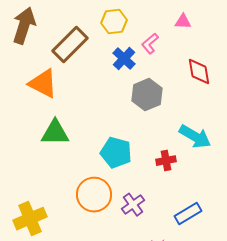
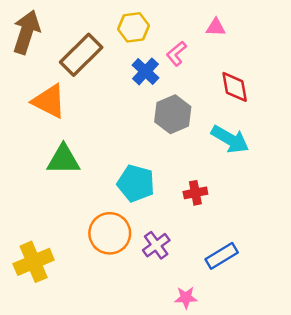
cyan arrow: (195, 137) -> (230, 139), moved

